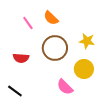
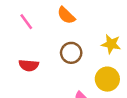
pink line: (28, 23) -> (26, 22), moved
brown circle: (55, 48) -> (71, 53), size x0.7

